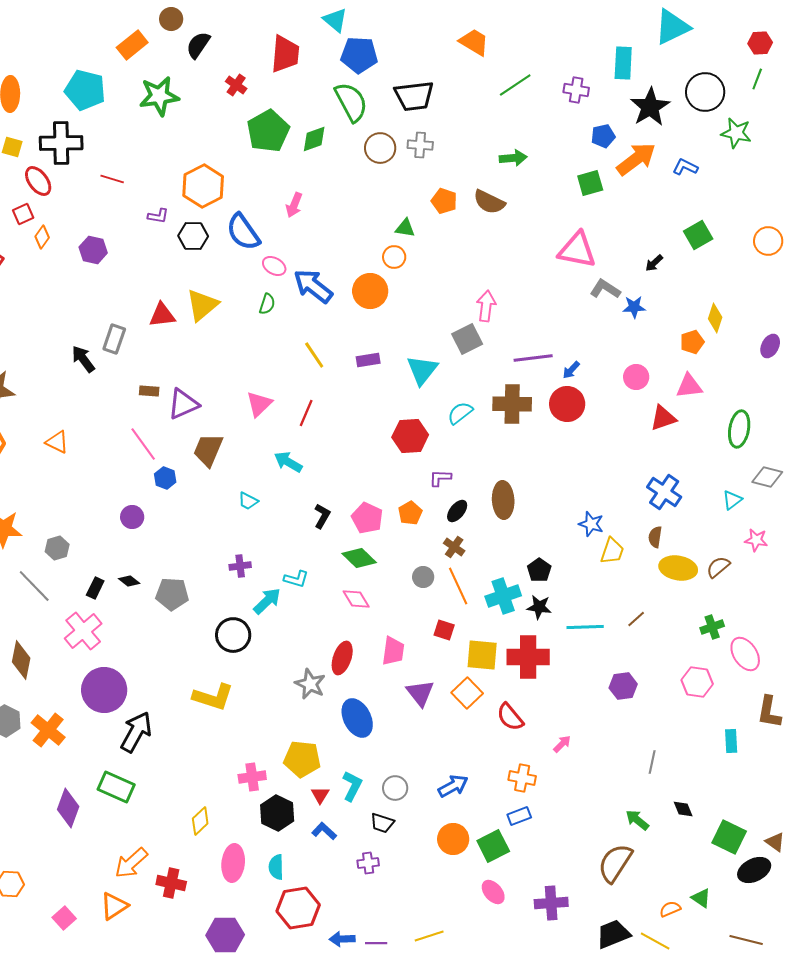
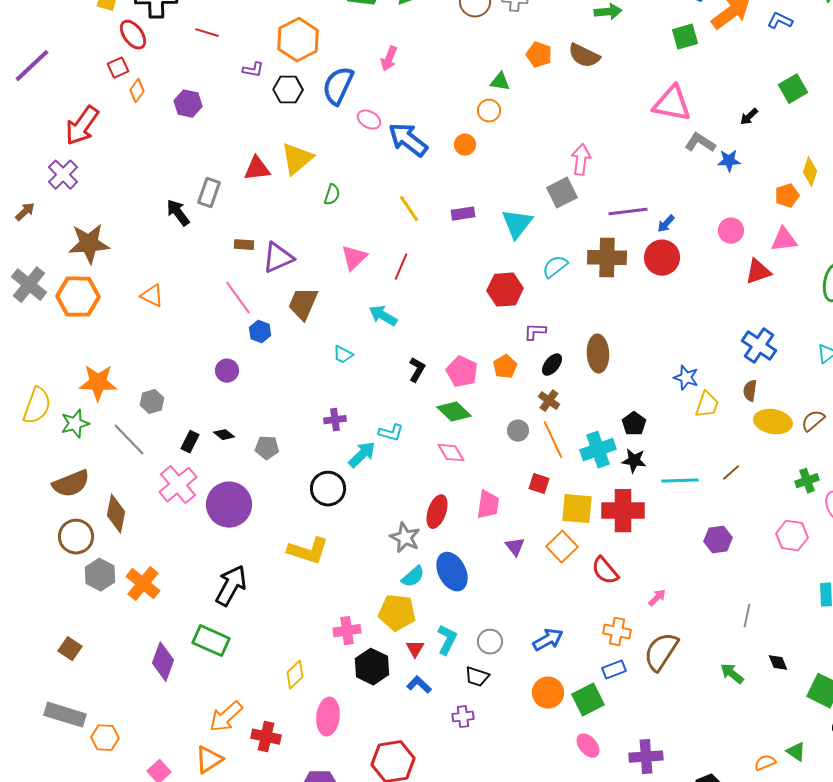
blue semicircle: (243, 232) -> (338, 86), turned 60
orange circle: (370, 291) -> (465, 145), size x0.6
green semicircle: (267, 304) -> (332, 195), moved
gray pentagon: (172, 594) -> (267, 448), size x0.7
purple circle: (104, 690) -> (229, 505), moved
purple triangle: (420, 693) -> (515, 547), size x0.7
brown semicircle: (615, 863) -> (661, 652), moved
cyan semicircle: (276, 867) -> (413, 577), moved, turned -130

